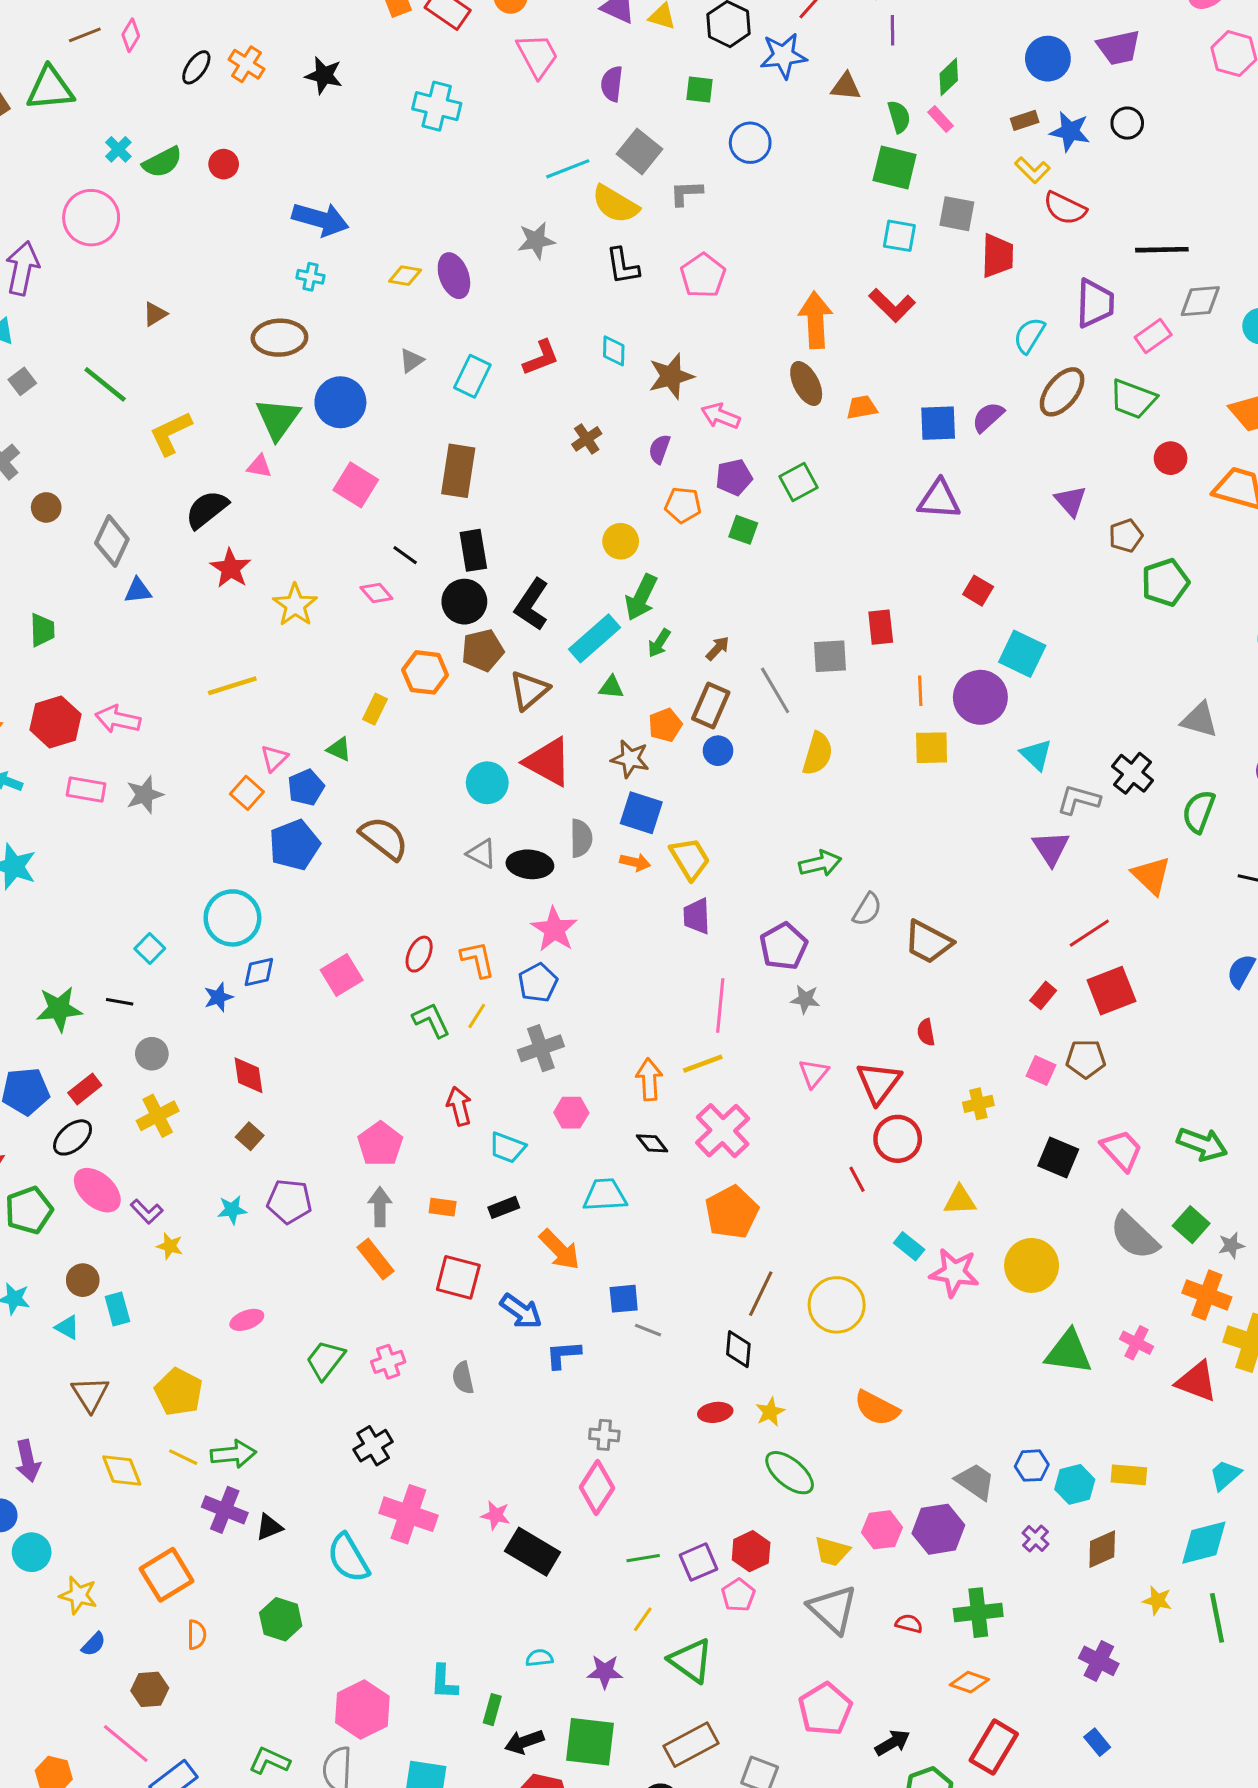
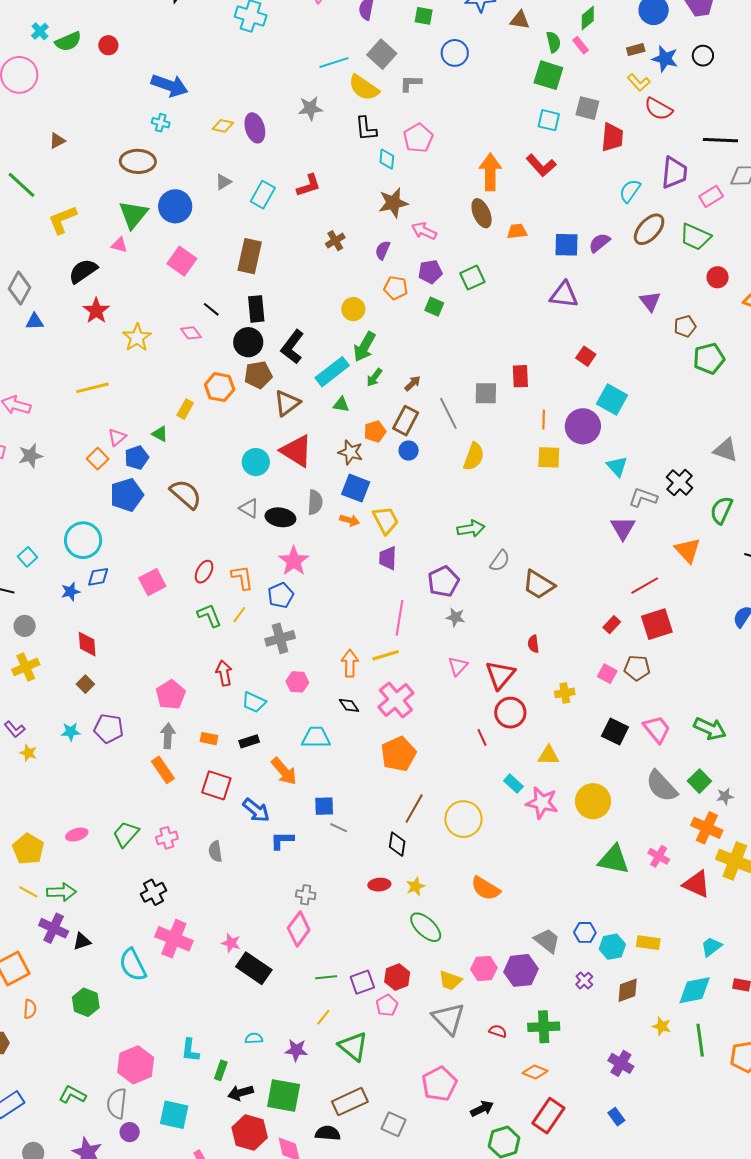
cyan diamond: (614, 351) -> (387, 159), moved
pink ellipse: (247, 1320) -> (77, 835), moved

